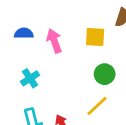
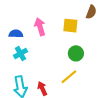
blue semicircle: (24, 33) -> (16, 34), moved

